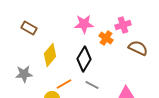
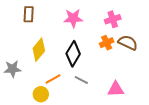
brown rectangle: (29, 28) -> (29, 14), moved, turned 63
orange cross: (106, 38) -> (107, 43), moved, turned 32

